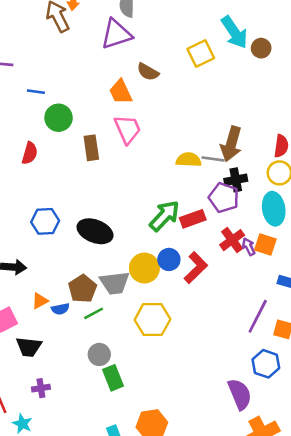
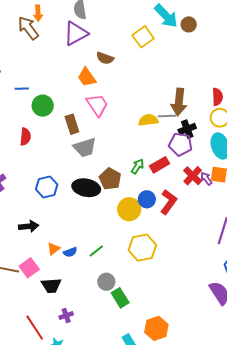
green arrow: (165, 216) -> (137, 166), size x0.6
gray trapezoid: (115, 283) -> (85, 147), moved
brown pentagon: (82, 289) -> (110, 179), moved

